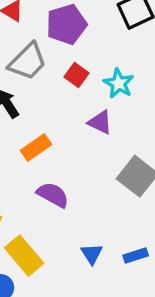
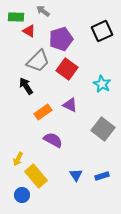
red square: (76, 75) -> (67, 69), size x1.5
cyan star: (119, 83) -> (102, 84), moved
purple triangle: (100, 122) -> (70, 105), moved

